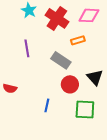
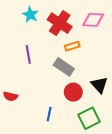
orange rectangle: (78, 40) -> (72, 46), moved
green square: (85, 109) -> (89, 118), turned -30

